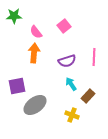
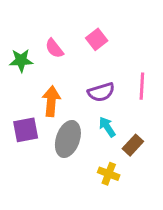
green star: (14, 16) -> (21, 60), moved
orange arrow: (34, 53) -> (51, 101), moved
gray ellipse: (35, 105) -> (68, 139), moved, turned -35

